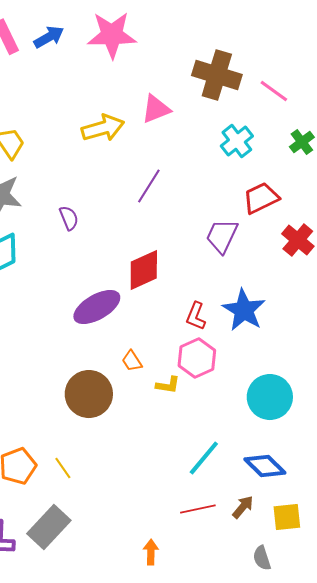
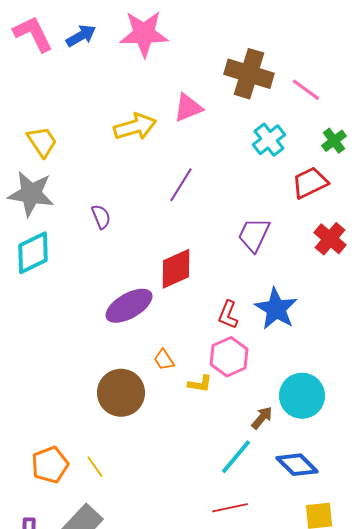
red trapezoid: (261, 198) -> (310, 183), moved
brown arrow: (243, 507) -> (262, 418), moved

